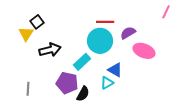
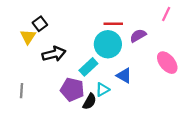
pink line: (166, 12) -> (166, 14), moved
pink ellipse: (144, 51) -> (167, 63), moved, turned 30
cyan triangle: (107, 83) -> (102, 90), moved
gray line: (28, 89) -> (22, 91), moved

